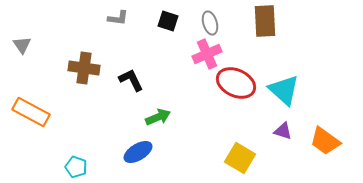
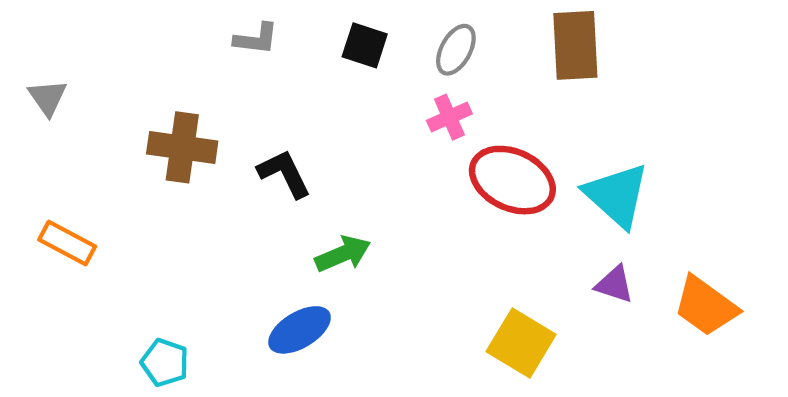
gray ellipse: (210, 23) -> (456, 50), turned 45
pink cross: (207, 54) -> (449, 117), size x0.7
orange rectangle: (31, 112) -> (67, 243), size x0.7

